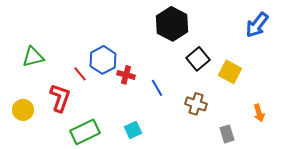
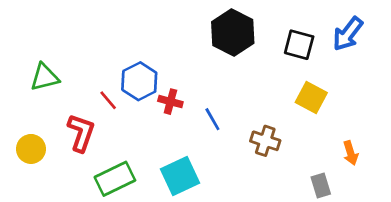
black square: (198, 59) -> (299, 45), moved, turned -35
cyan square: (133, 130) -> (180, 176), size x1.6
gray rectangle: (227, 134) -> (321, 186), moved

